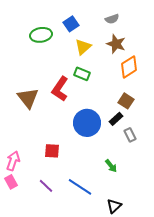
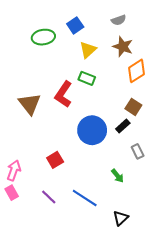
gray rectangle: (130, 135) -> (138, 151), moved
red square: (52, 151) -> (55, 160), turned -35

